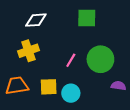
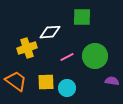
white diamond: (36, 20) -> (50, 32), moved
pink line: (71, 60) -> (67, 57), turned 32
orange trapezoid: (17, 86) -> (16, 81), turned 45

